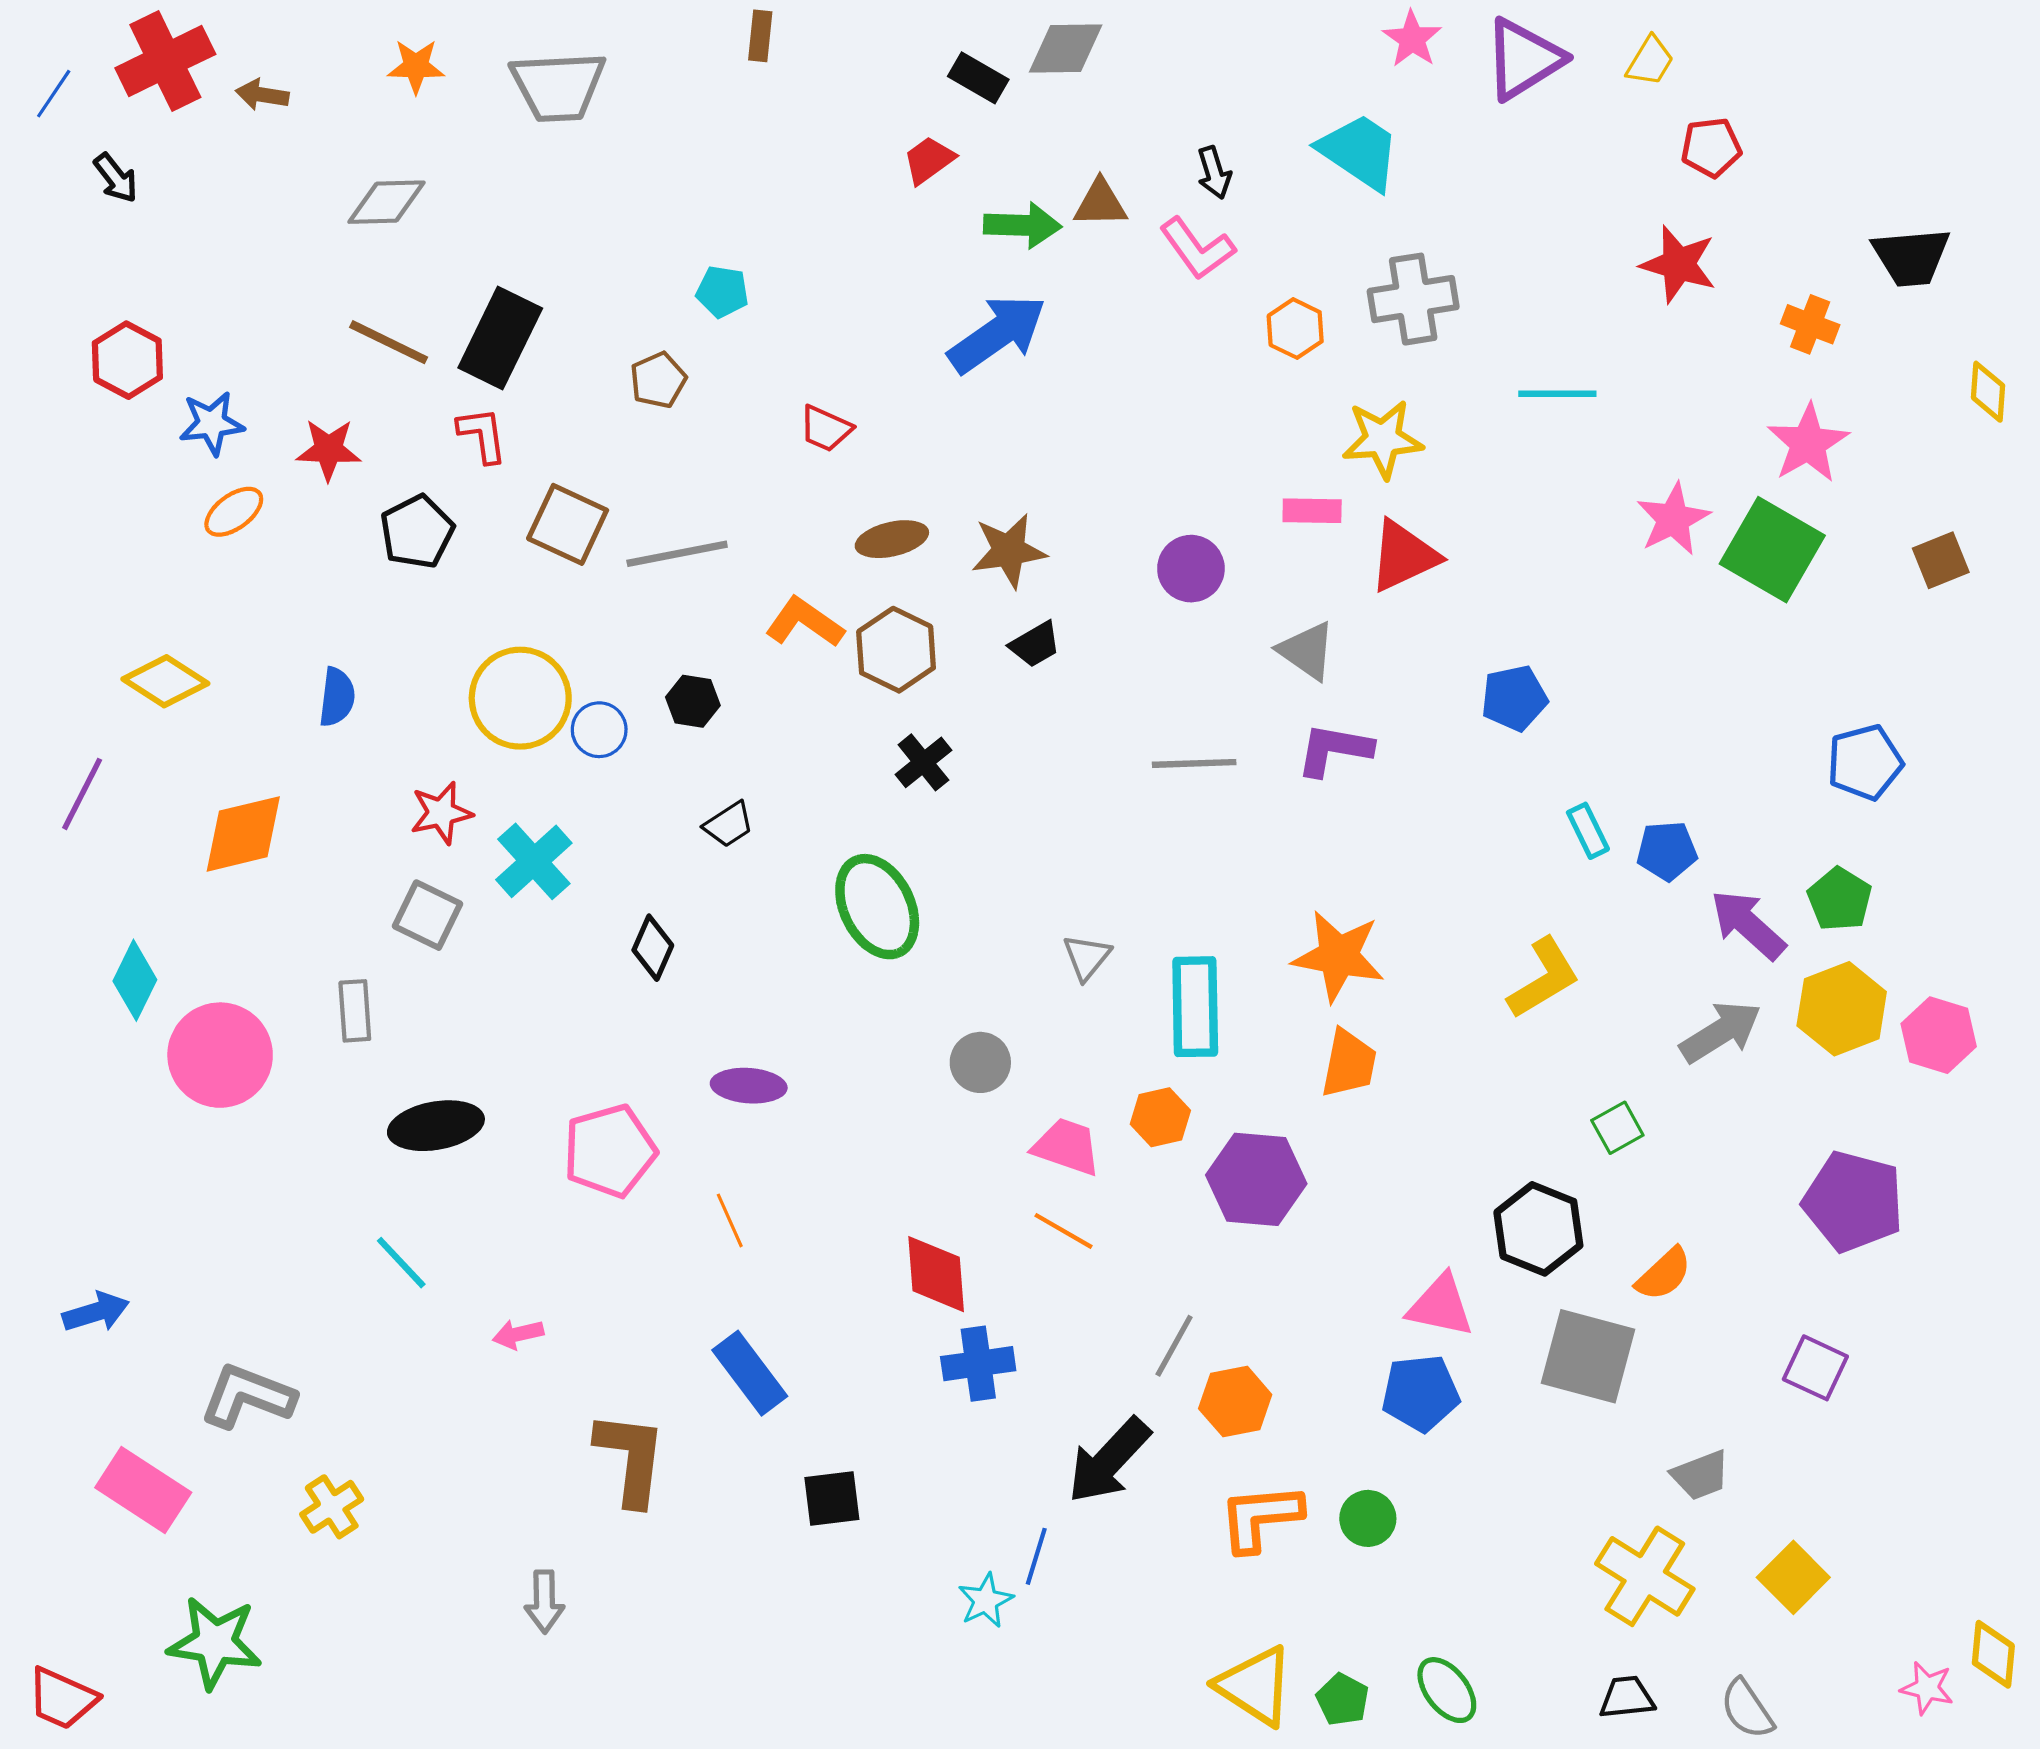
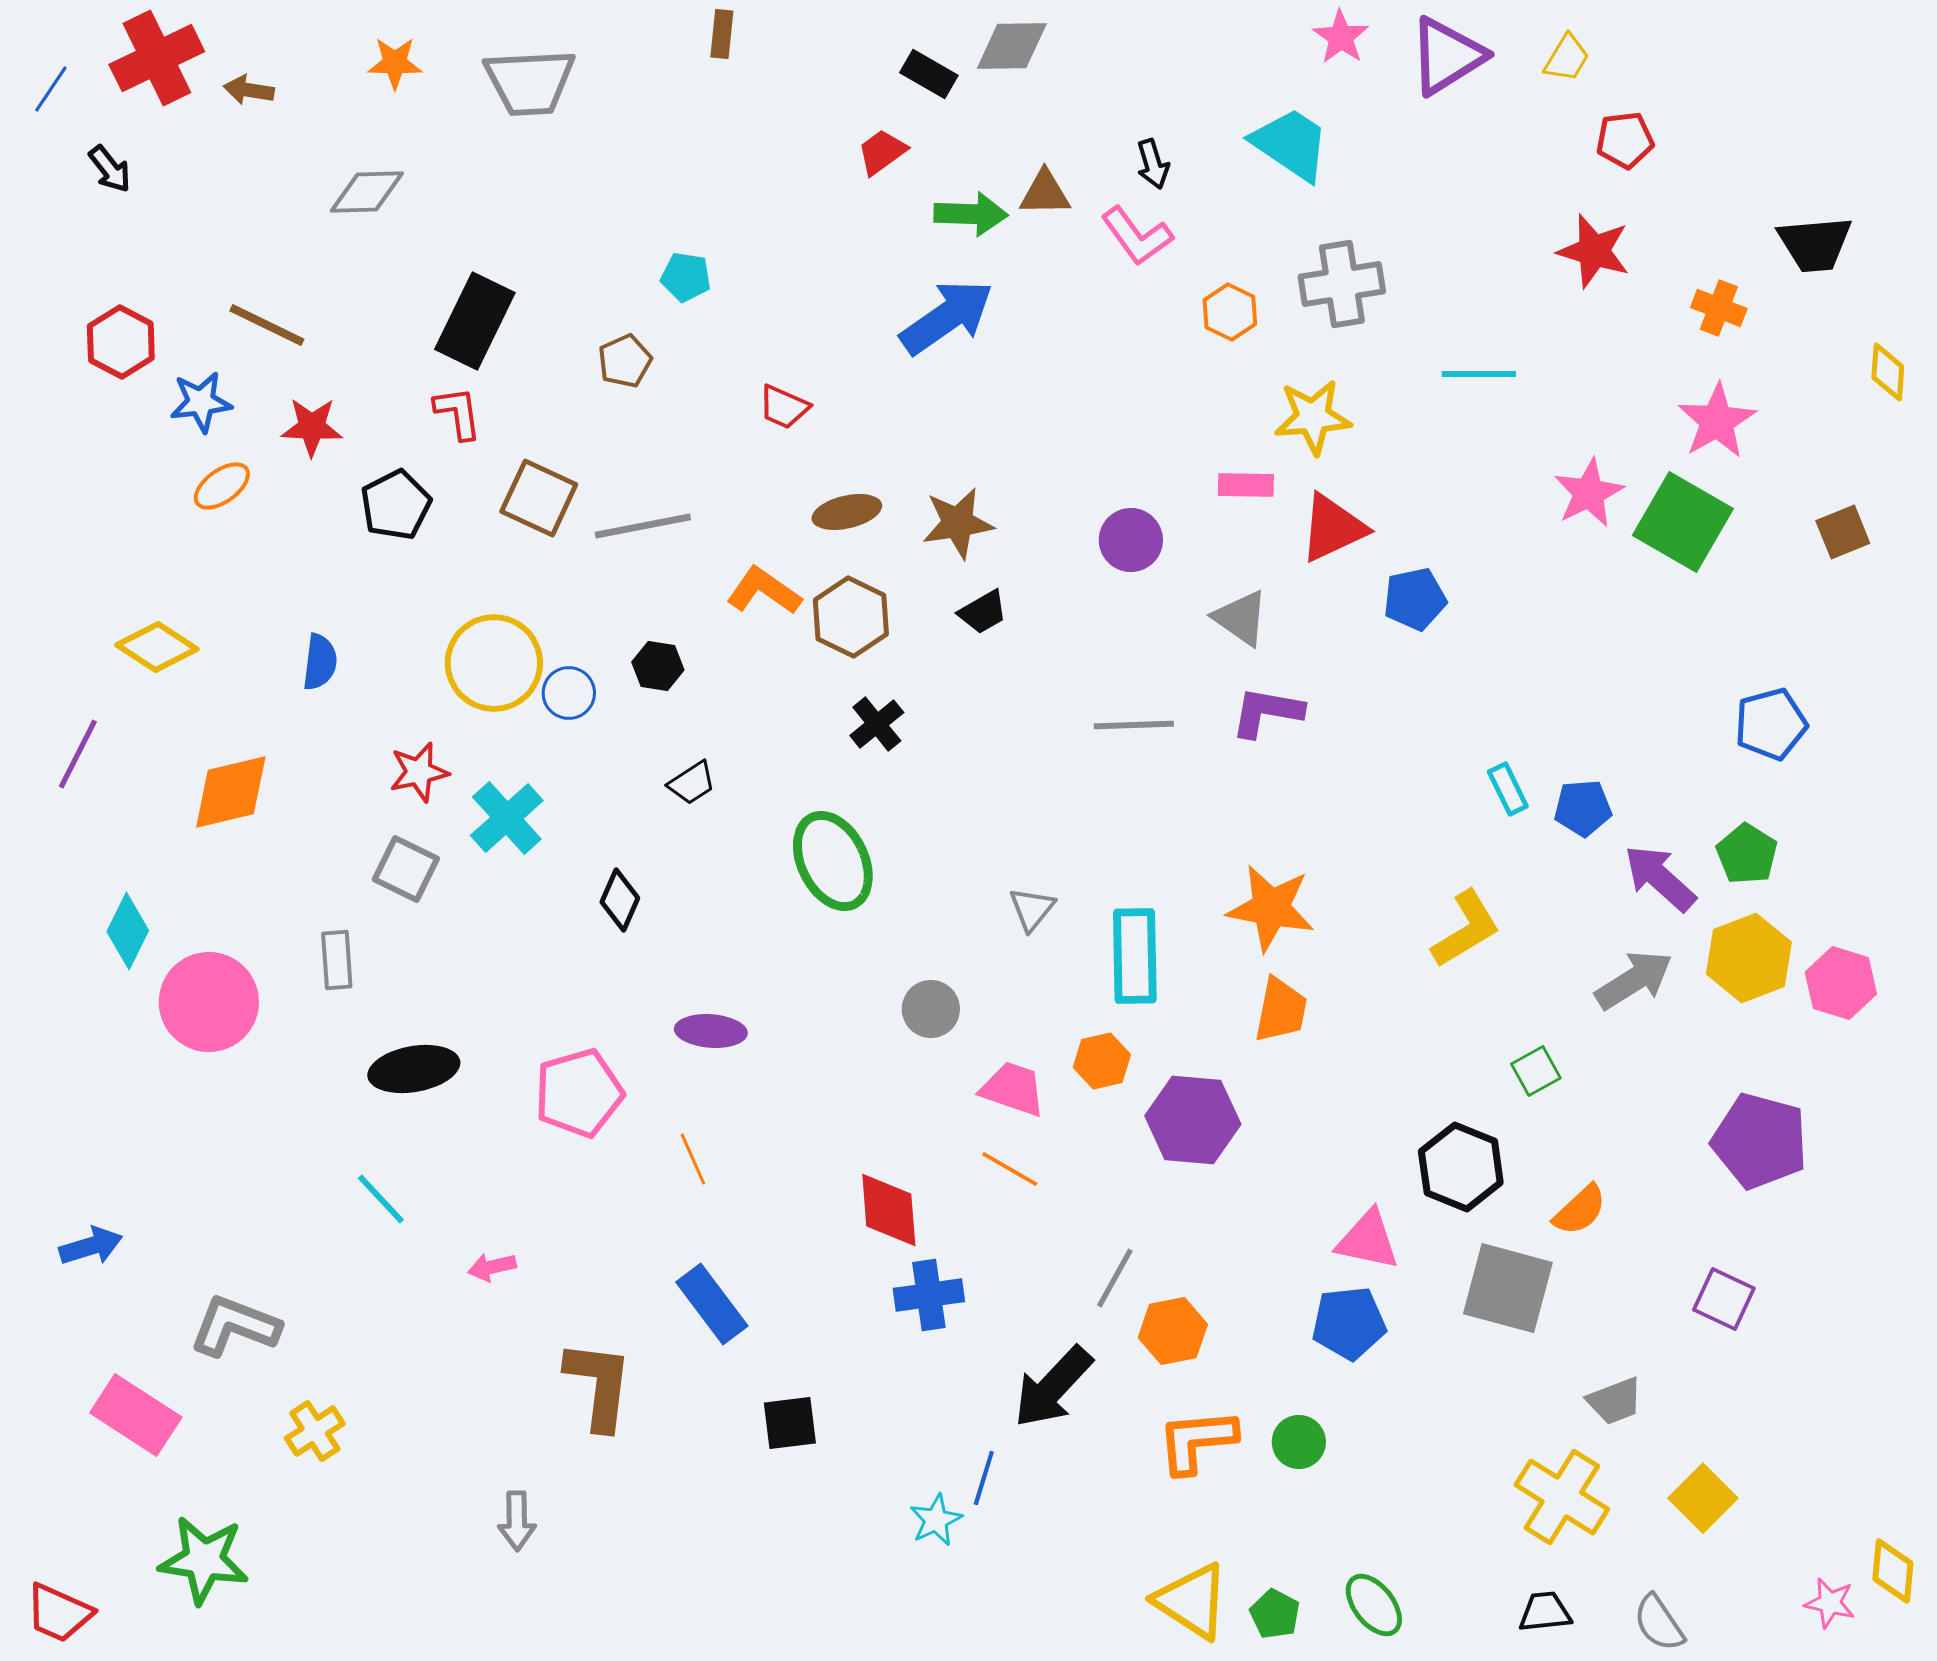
brown line: (389, 342) -> (267, 325), moved
blue pentagon: (1514, 698) -> (1415, 599), moved

